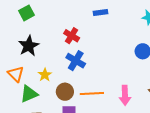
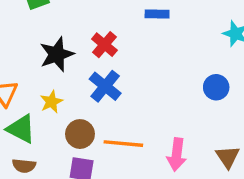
black star: (29, 46) -> (57, 54), moved
green triangle: (29, 94) -> (21, 129), turned 42

